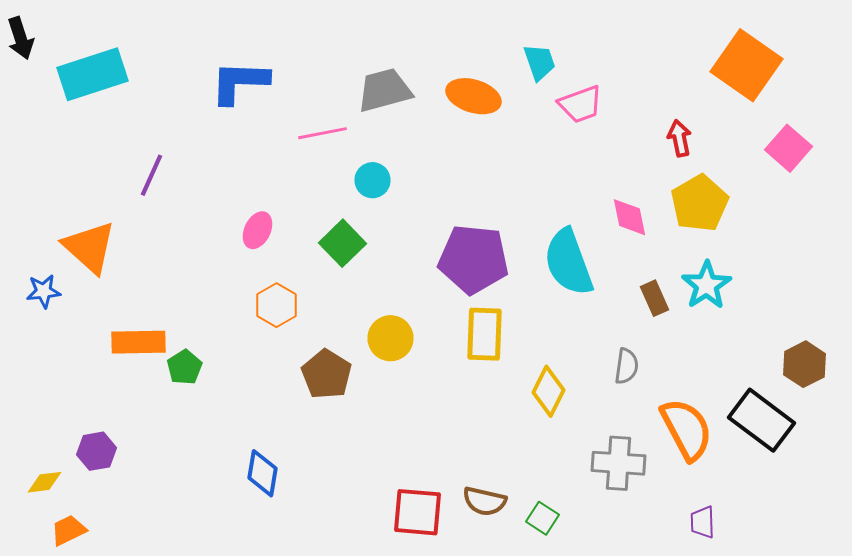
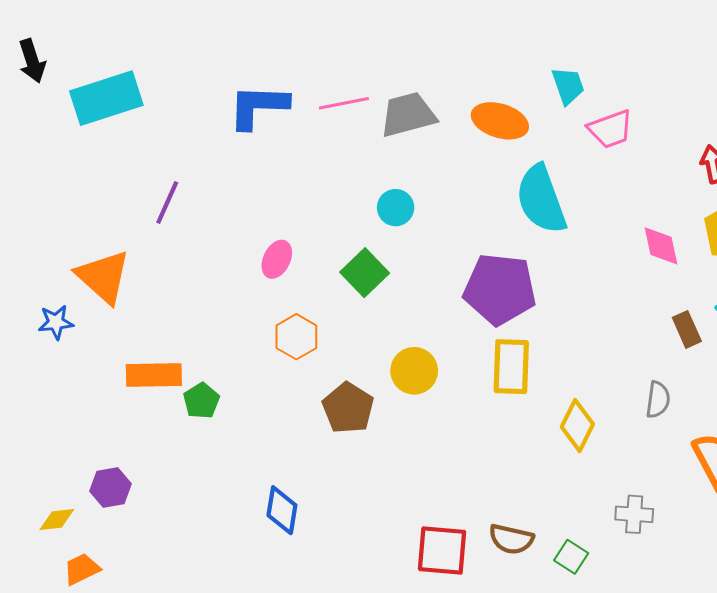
pink line: (322, 133) -> (344, 103), moved
cyan semicircle: (568, 262) -> (541, 199), moved
gray cross: (618, 463) -> (634, 514), moved, size x0.7

